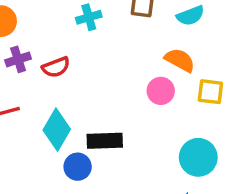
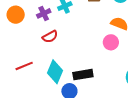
purple cross: (18, 59) -> (44, 13), moved

